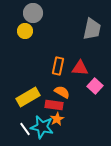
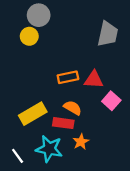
orange rectangle: (58, 66) -> (68, 77), turned 66
orange star: (57, 119) -> (81, 142), moved
white line: (25, 129) -> (18, 156), moved

